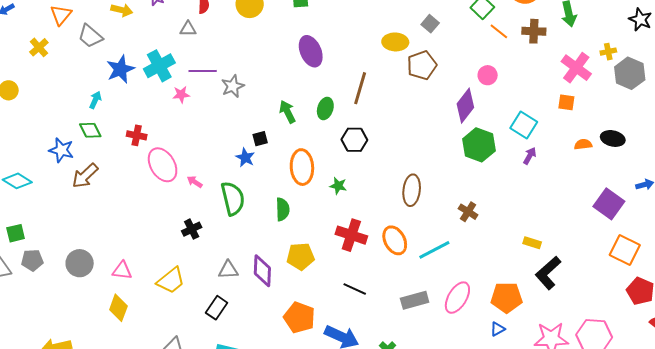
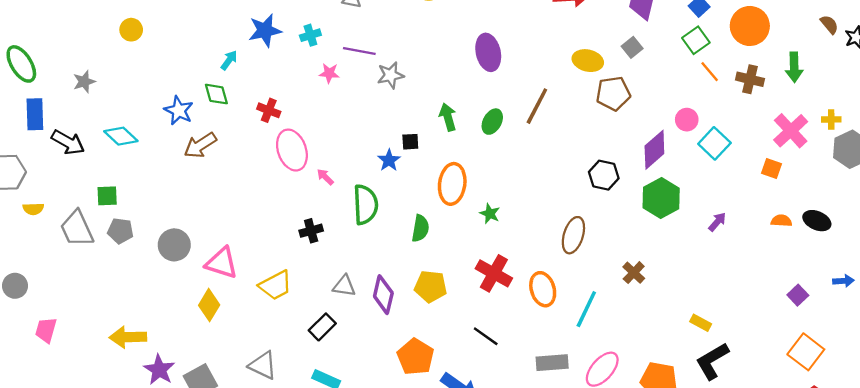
cyan cross: (159, 66) -> (310, 35), size x0.6
cyan square: (524, 125) -> (714, 143), moved
black hexagon: (354, 140) -> (604, 175), moved
purple square: (609, 204) -> (798, 295), size x0.6
cyan line: (434, 250) -> (586, 309), turned -48
pink triangle: (122, 271) -> (222, 263), size x1.4

